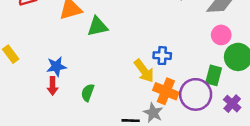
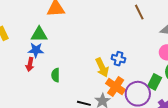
green triangle: (97, 26) -> (39, 34), moved
green semicircle: (88, 93) -> (56, 75), turned -32

